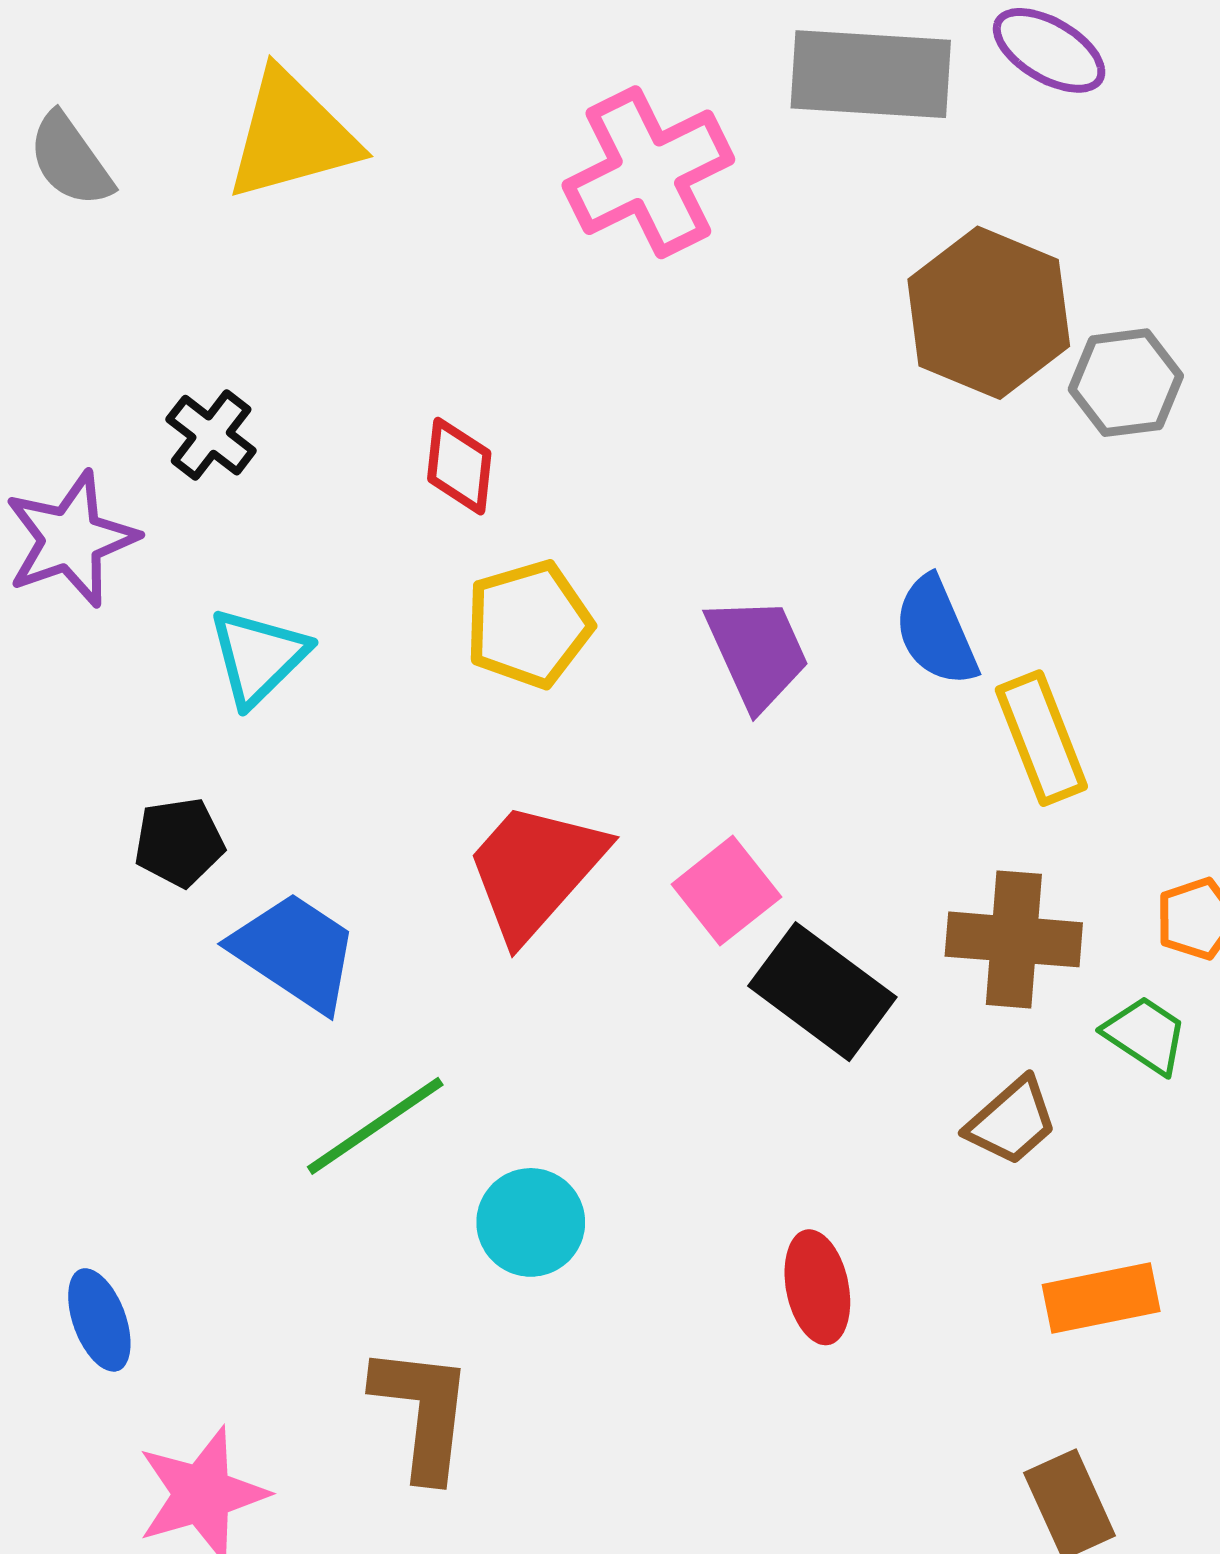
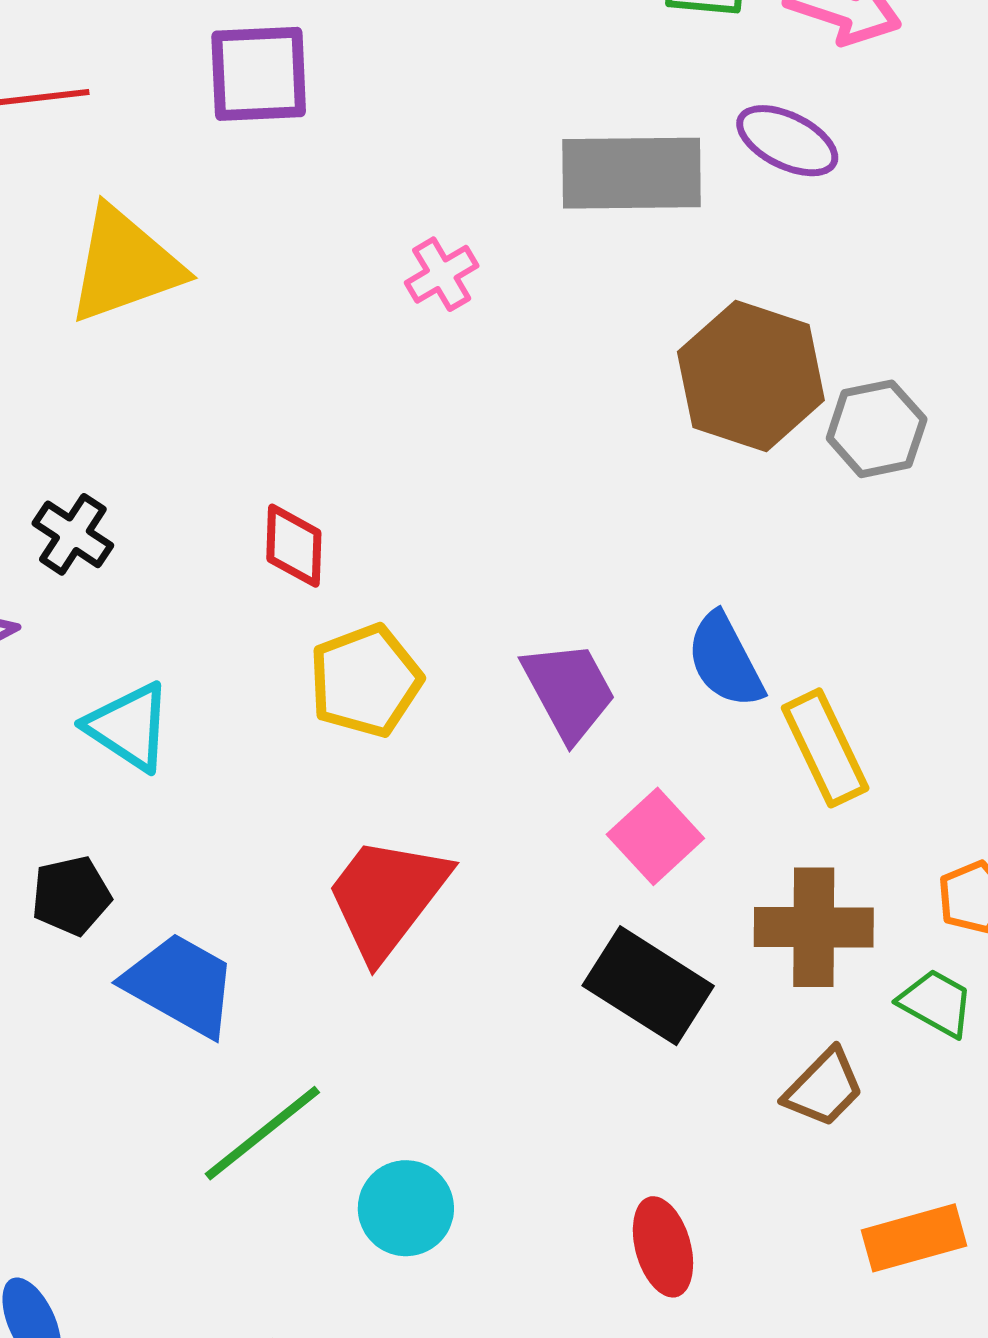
pink cross: (648, 172) -> (442, 274), size x0.5
cyan triangle: (258, 657) -> (129, 727), turned -38
pink square: (726, 891) -> (655, 836), moved

